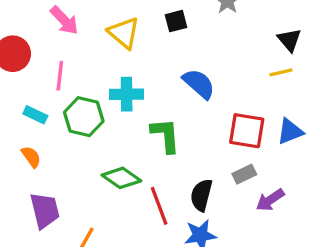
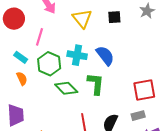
blue semicircle: (199, 84) -> (105, 56), moved
red square: (247, 131) -> (144, 90), turned -30
orange semicircle: (31, 157) -> (22, 79), moved
green diamond: (121, 178) -> (66, 88), moved

